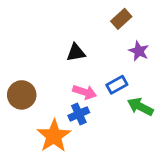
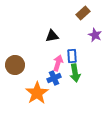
blue rectangle: (117, 85) -> (72, 56), moved, turned -64
pink arrow: (85, 92) -> (58, 63), turned -91
green arrow: (140, 107) -> (75, 73), moved, turned -126

